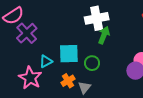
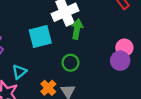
cyan square: (69, 54) -> (40, 37), moved

